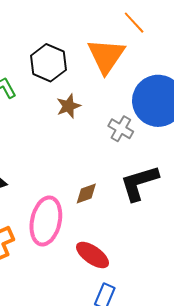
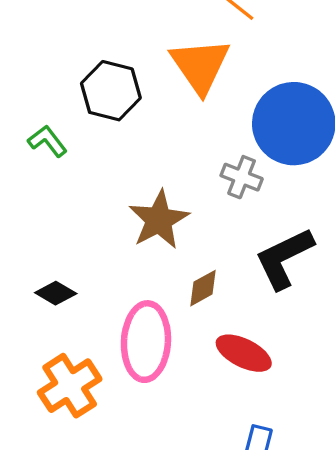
brown star: (69, 106) -> (159, 220), moved, size x1.5
red ellipse: (93, 255) -> (244, 353), moved

